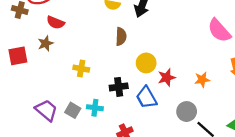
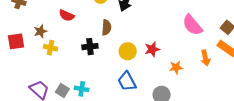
red semicircle: (55, 22) -> (67, 15), moved
yellow cross: (81, 69) -> (50, 48), moved
red star: (167, 77) -> (152, 49), moved
black cross: (119, 87) -> (90, 47), moved

